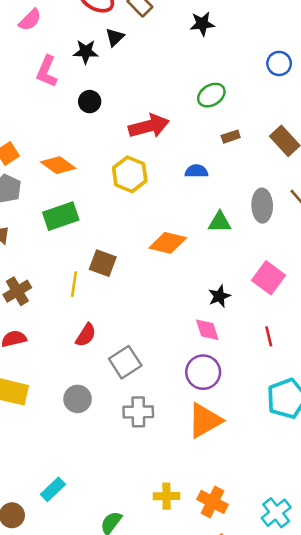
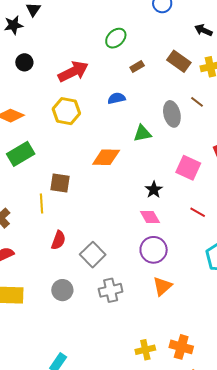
red line: (269, 336) -> (198, 212), turned -35
orange triangle: (205, 420) -> (162, 286), size x0.7

